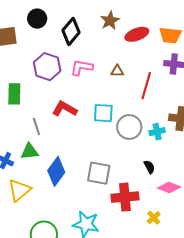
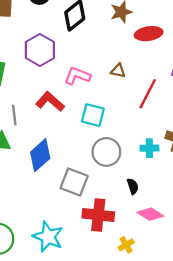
pink L-shape: (82, 67) -> (77, 76), moved
gray circle: (129, 127) -> (106, 152), moved
blue diamond: (56, 171) -> (40, 155), moved

